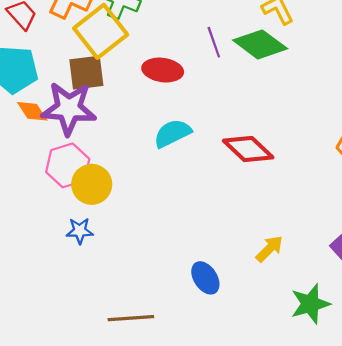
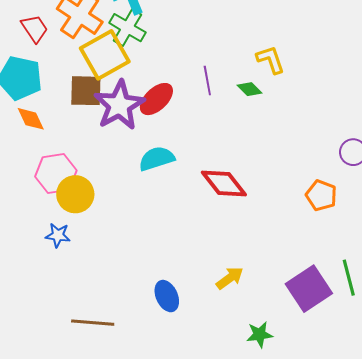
green diamond: (260, 44) -> (250, 89), size x0.5
red ellipse: (163, 70) -> (156, 99), turned -60
purple star: (69, 108) -> (119, 105), moved, turned 30
green star: (310, 304) -> (260, 334), size x0.7

